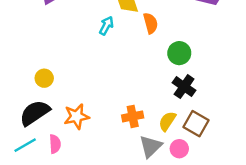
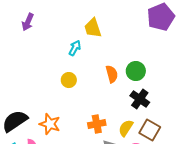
orange semicircle: (151, 23) -> (112, 74), moved
yellow circle: (44, 78) -> (69, 80), moved
orange star: (76, 116) -> (50, 124), turned 30

